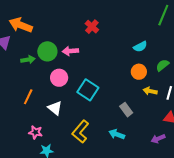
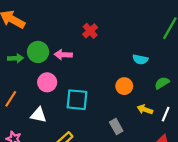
cyan semicircle: (140, 47) -> (140, 59), turned 32
orange circle: (139, 72) -> (124, 86), moved
cyan square: (88, 90) -> (77, 100), turned -35
white triangle: (55, 108) -> (38, 115), turned -35

